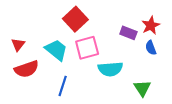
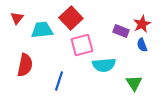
red triangle: (18, 45) -> (17, 18), moved
cyan trapezoid: (56, 50) -> (42, 30), moved, turned -45
red semicircle: (27, 69) -> (25, 65), turned -60

